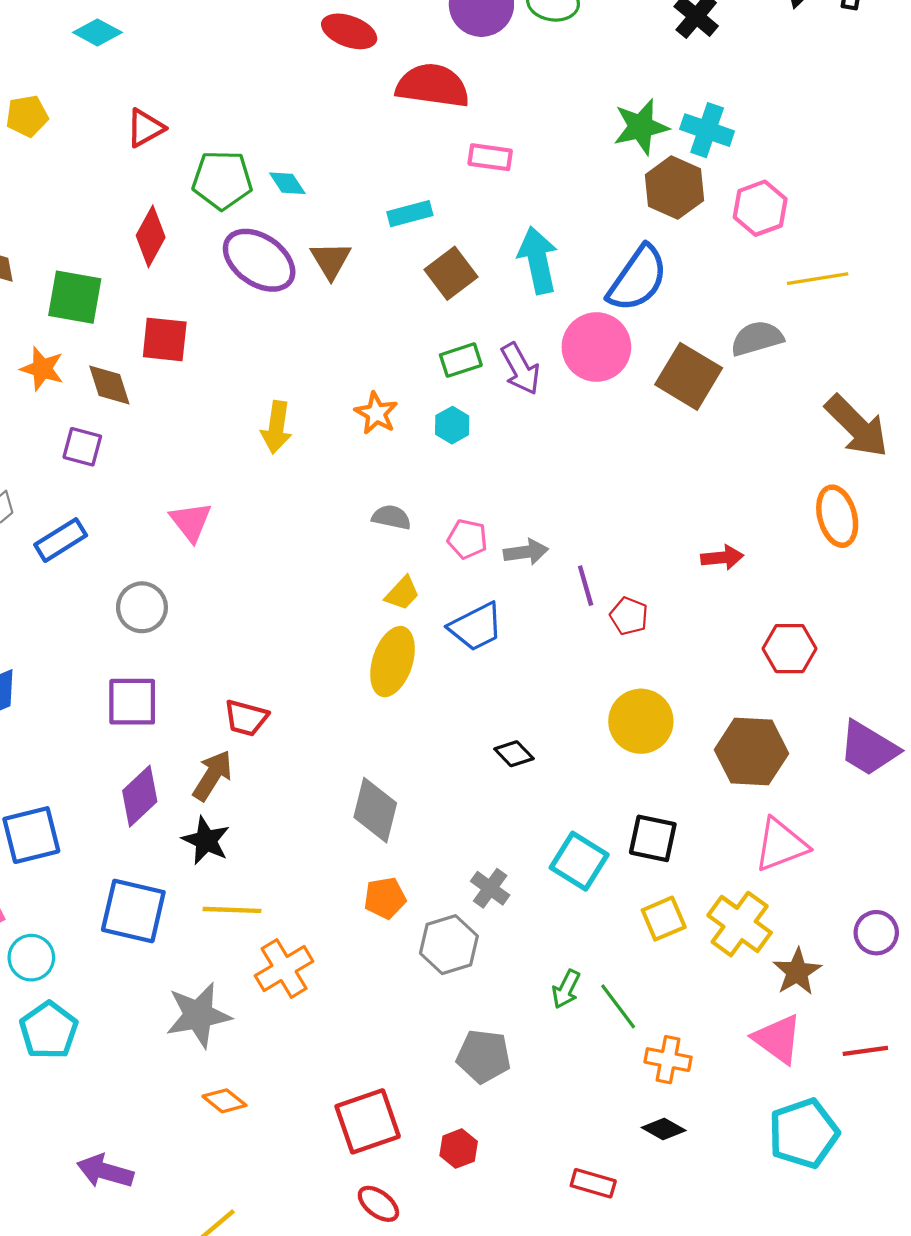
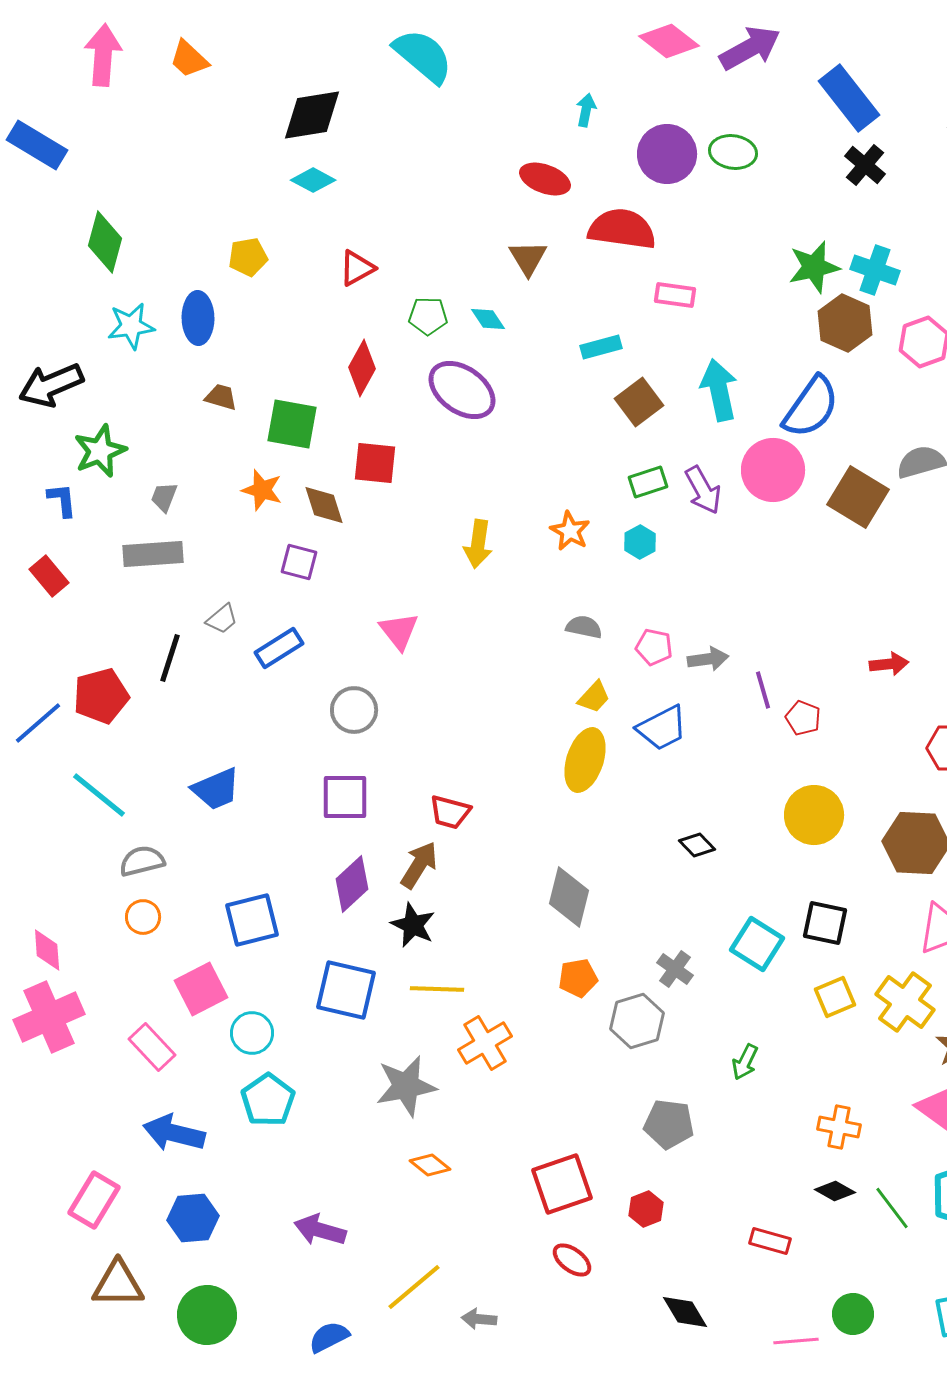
green pentagon: (222, 180) -> (428, 316), size x0.7
brown triangle: (331, 260) -> (528, 258), moved
green line: (618, 1006) -> (892, 1208), moved

